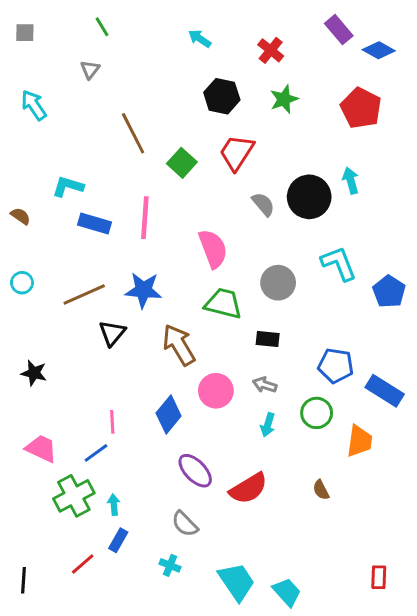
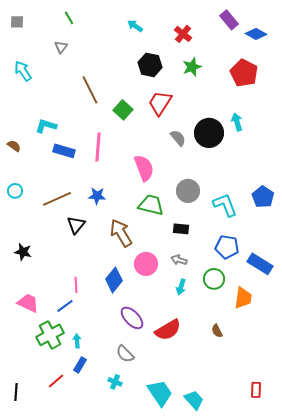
cyan L-shape: (339, 263) -> (225, 205), moved
blue star: (143, 290) -> (97, 196), size x0.7

